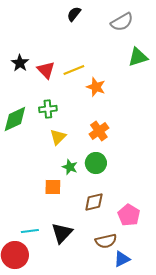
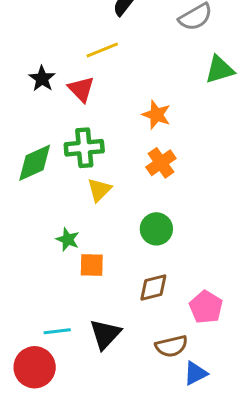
yellow line: (74, 70) -> (102, 50), moved
green cross: (48, 109) -> (84, 148), size x1.4
orange cross: (99, 131) -> (161, 163), moved
green star: (70, 167) -> (68, 239), moved

